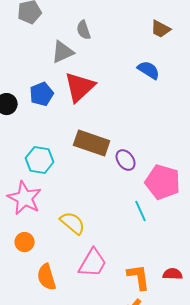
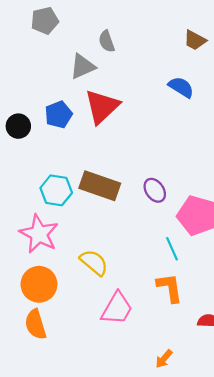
brown rectangle: (92, 143) -> (100, 186), moved
orange circle: (25, 242) -> (39, 284), size x1.6
orange semicircle: (47, 277) -> (36, 324), moved
orange L-shape: (139, 277) -> (170, 288), moved

